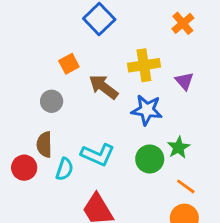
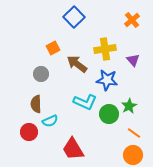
cyan L-shape: (98, 155) -> (85, 102), moved
red circle: (24, 168) -> (29, 132), moved
cyan semicircle: (65, 169) -> (50, 121), turned 49

